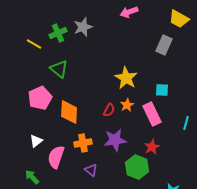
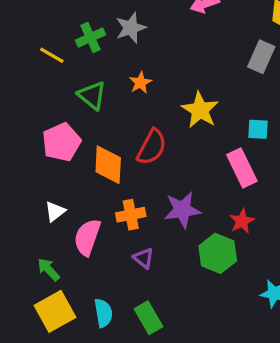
orange star: (127, 105) -> (140, 83), moved
red semicircle: (109, 110) -> (152, 147), moved, size x1.6

